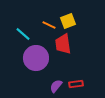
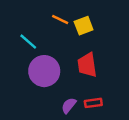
orange line: (49, 25) -> (60, 19), moved
red trapezoid: (63, 44) -> (87, 65), moved

